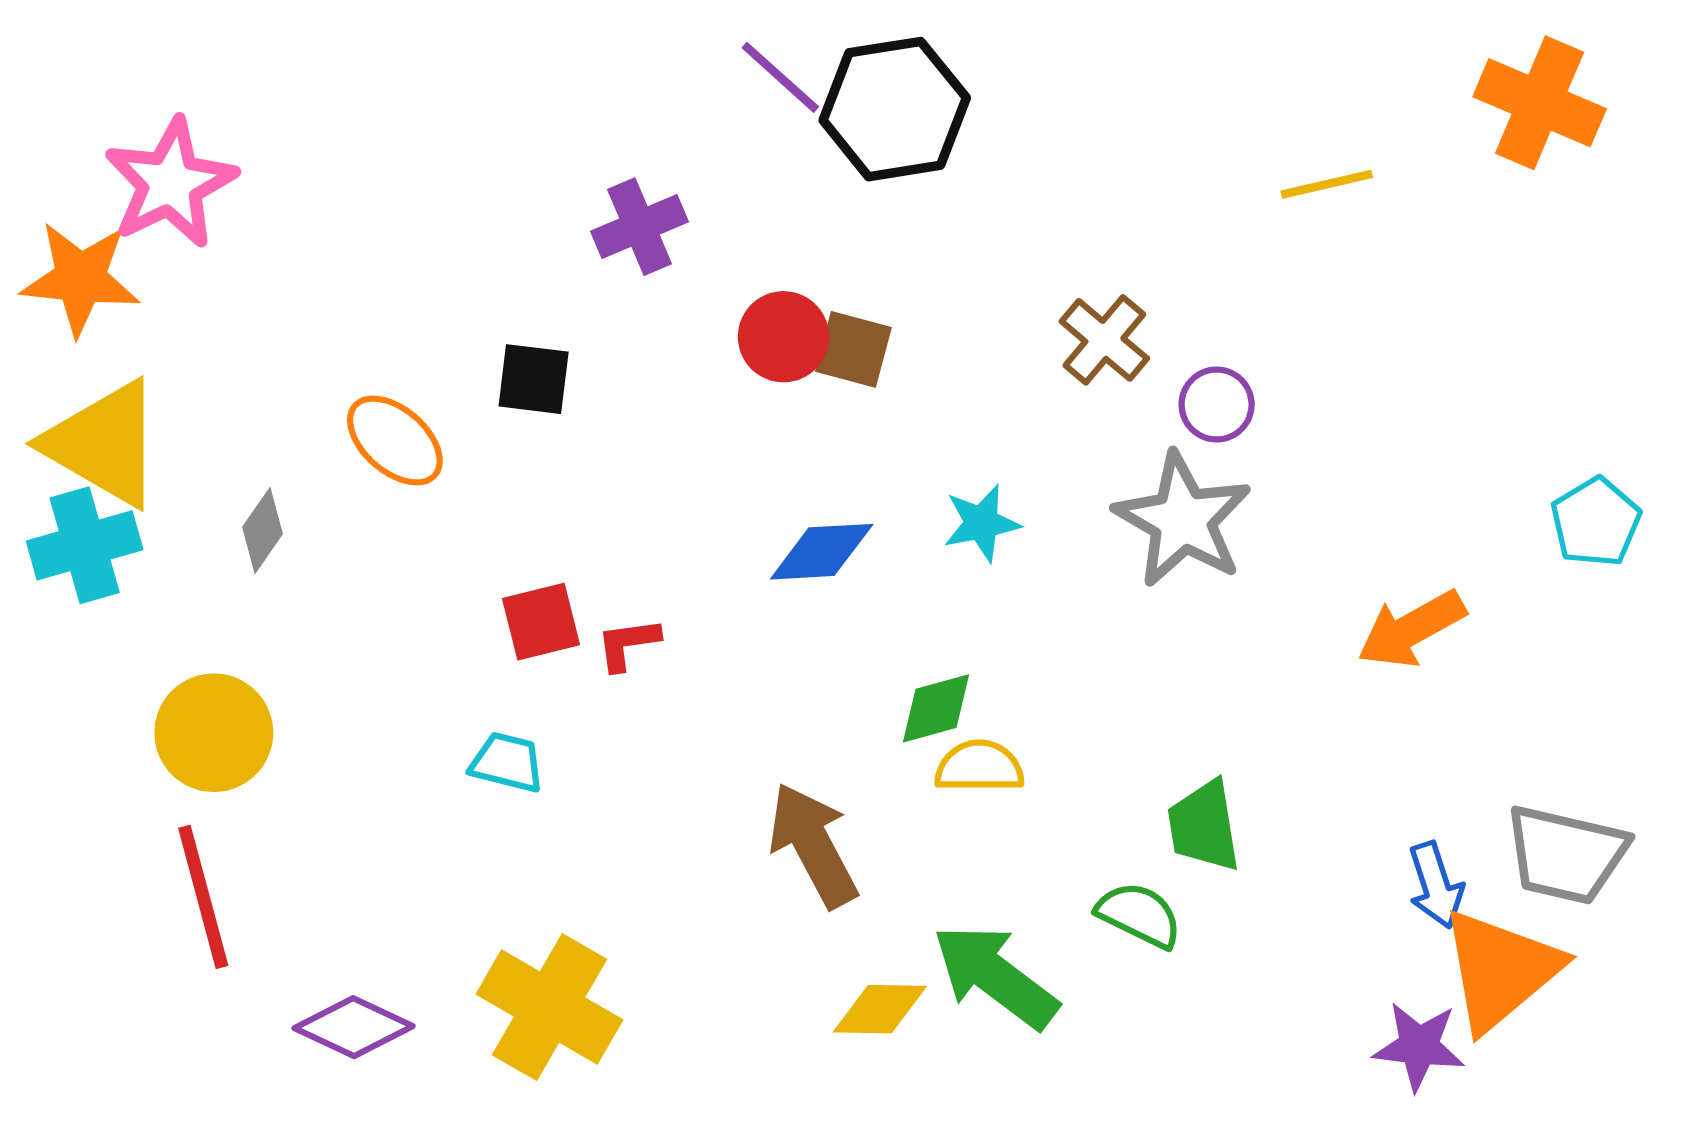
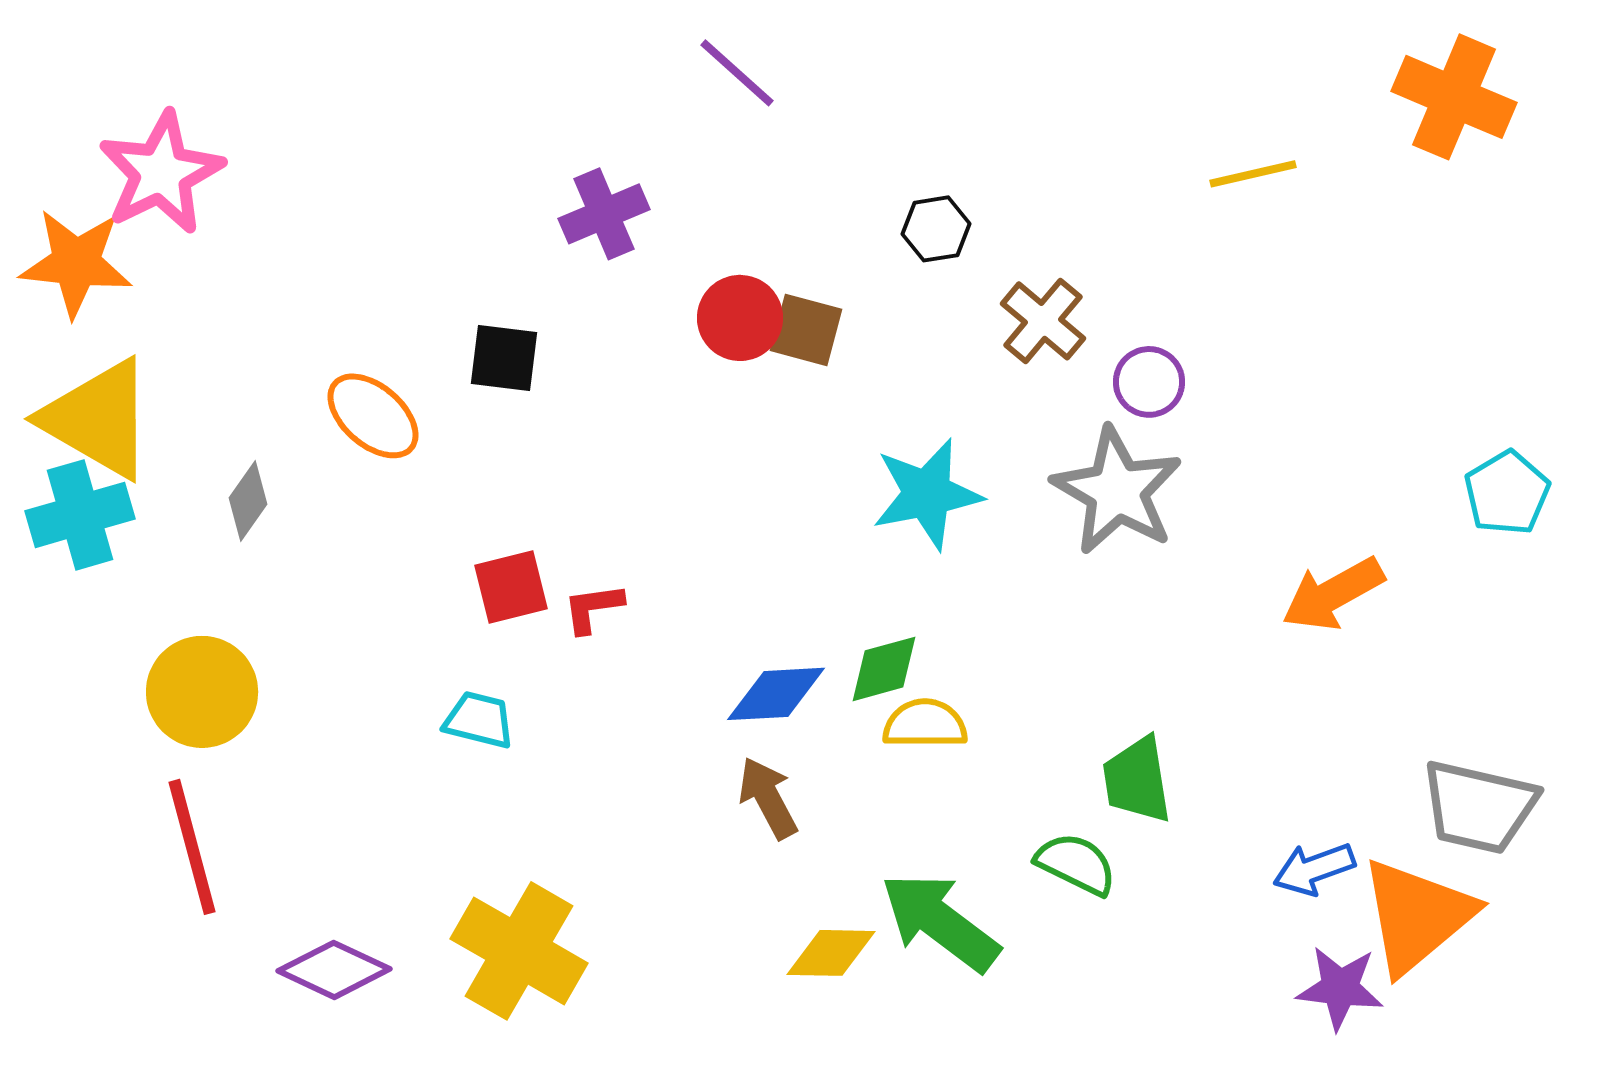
black hexagon: (895, 109) -> (936, 229), moved, size x0.5
cyan star: (982, 523) -> (927, 494), size x1.5
blue diamond: (822, 552) -> (776, 694), moved
brown arrow: (813, 845) -> (768, 798), size x0.7
blue arrow: (1436, 885) -> (1314, 869), moved, turned 88

